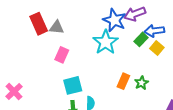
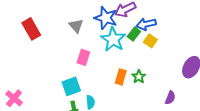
gray triangle: (57, 27) -> (76, 26), moved, turned 49
cyan star: (106, 42) -> (113, 39), moved
pink rectangle: (62, 55) -> (83, 57), moved

